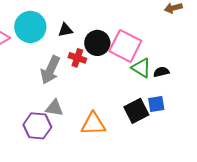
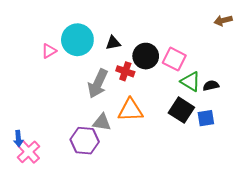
pink square: (125, 46) -> (174, 59), size x0.7
black square: (136, 111) -> (181, 110), moved, turned -30
orange triangle: (93, 124) -> (130, 110), moved

